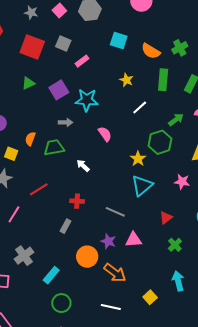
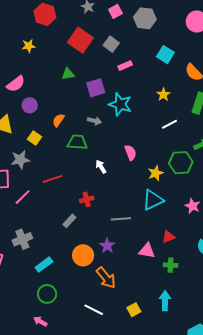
pink semicircle: (105, 134) -> (130, 153), moved
orange semicircle: (30, 139) -> (58, 120), moved
red cross: (77, 201) -> (87, 199), turned -32
gray line: (115, 212) -> (121, 219), turned -42
pink triangle: (134, 240) -> (147, 251), moved
green cross: (175, 245) -> (171, 265), turned 32

